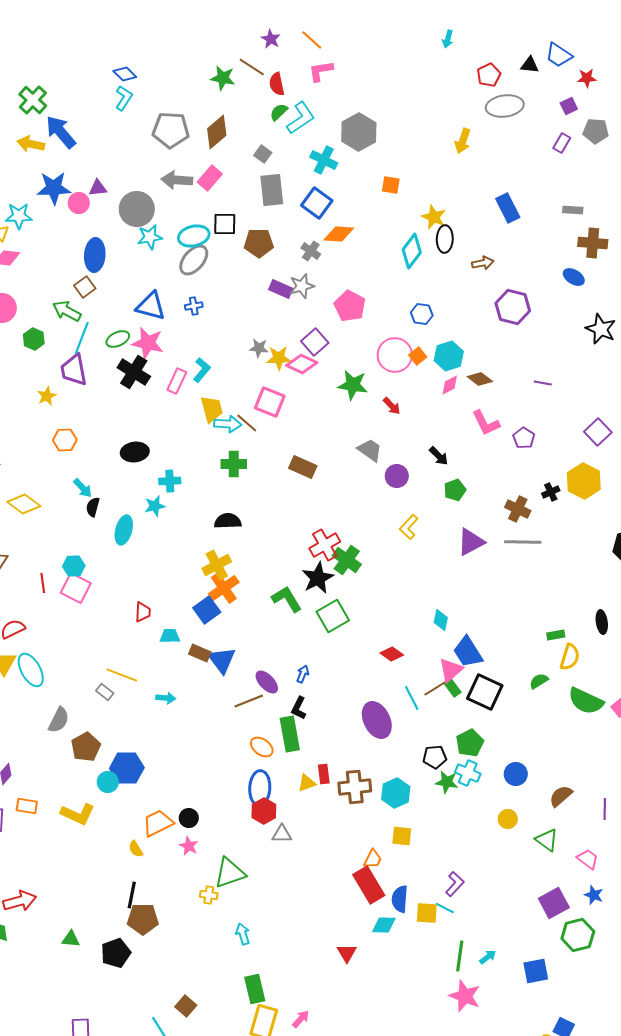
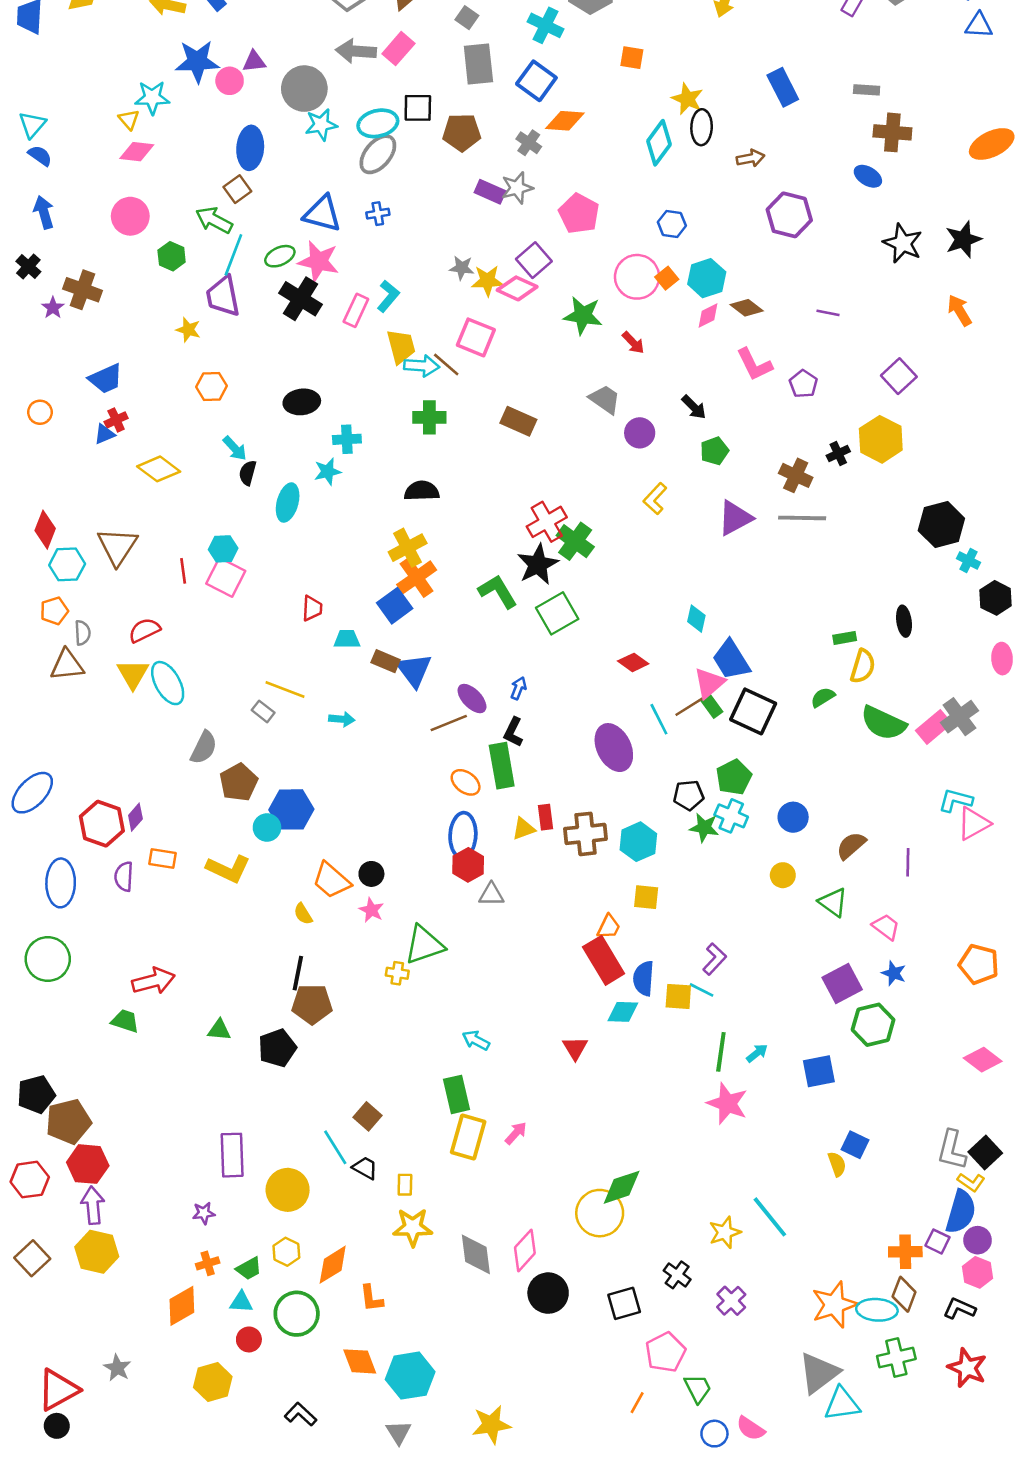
yellow star: (47, 396) -> (188, 330), turned -30
orange trapezoid: (158, 823) -> (331, 880), turned -112
cyan arrow: (243, 934) -> (476, 1040), moved, turned -45

